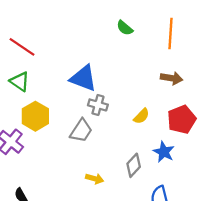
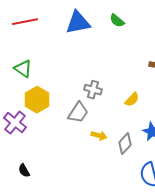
red line: (22, 47) -> (25, 22), moved, turned -45
blue triangle: (83, 78) -> (78, 23), moved, turned -32
yellow arrow: (95, 179) -> (99, 136), moved

